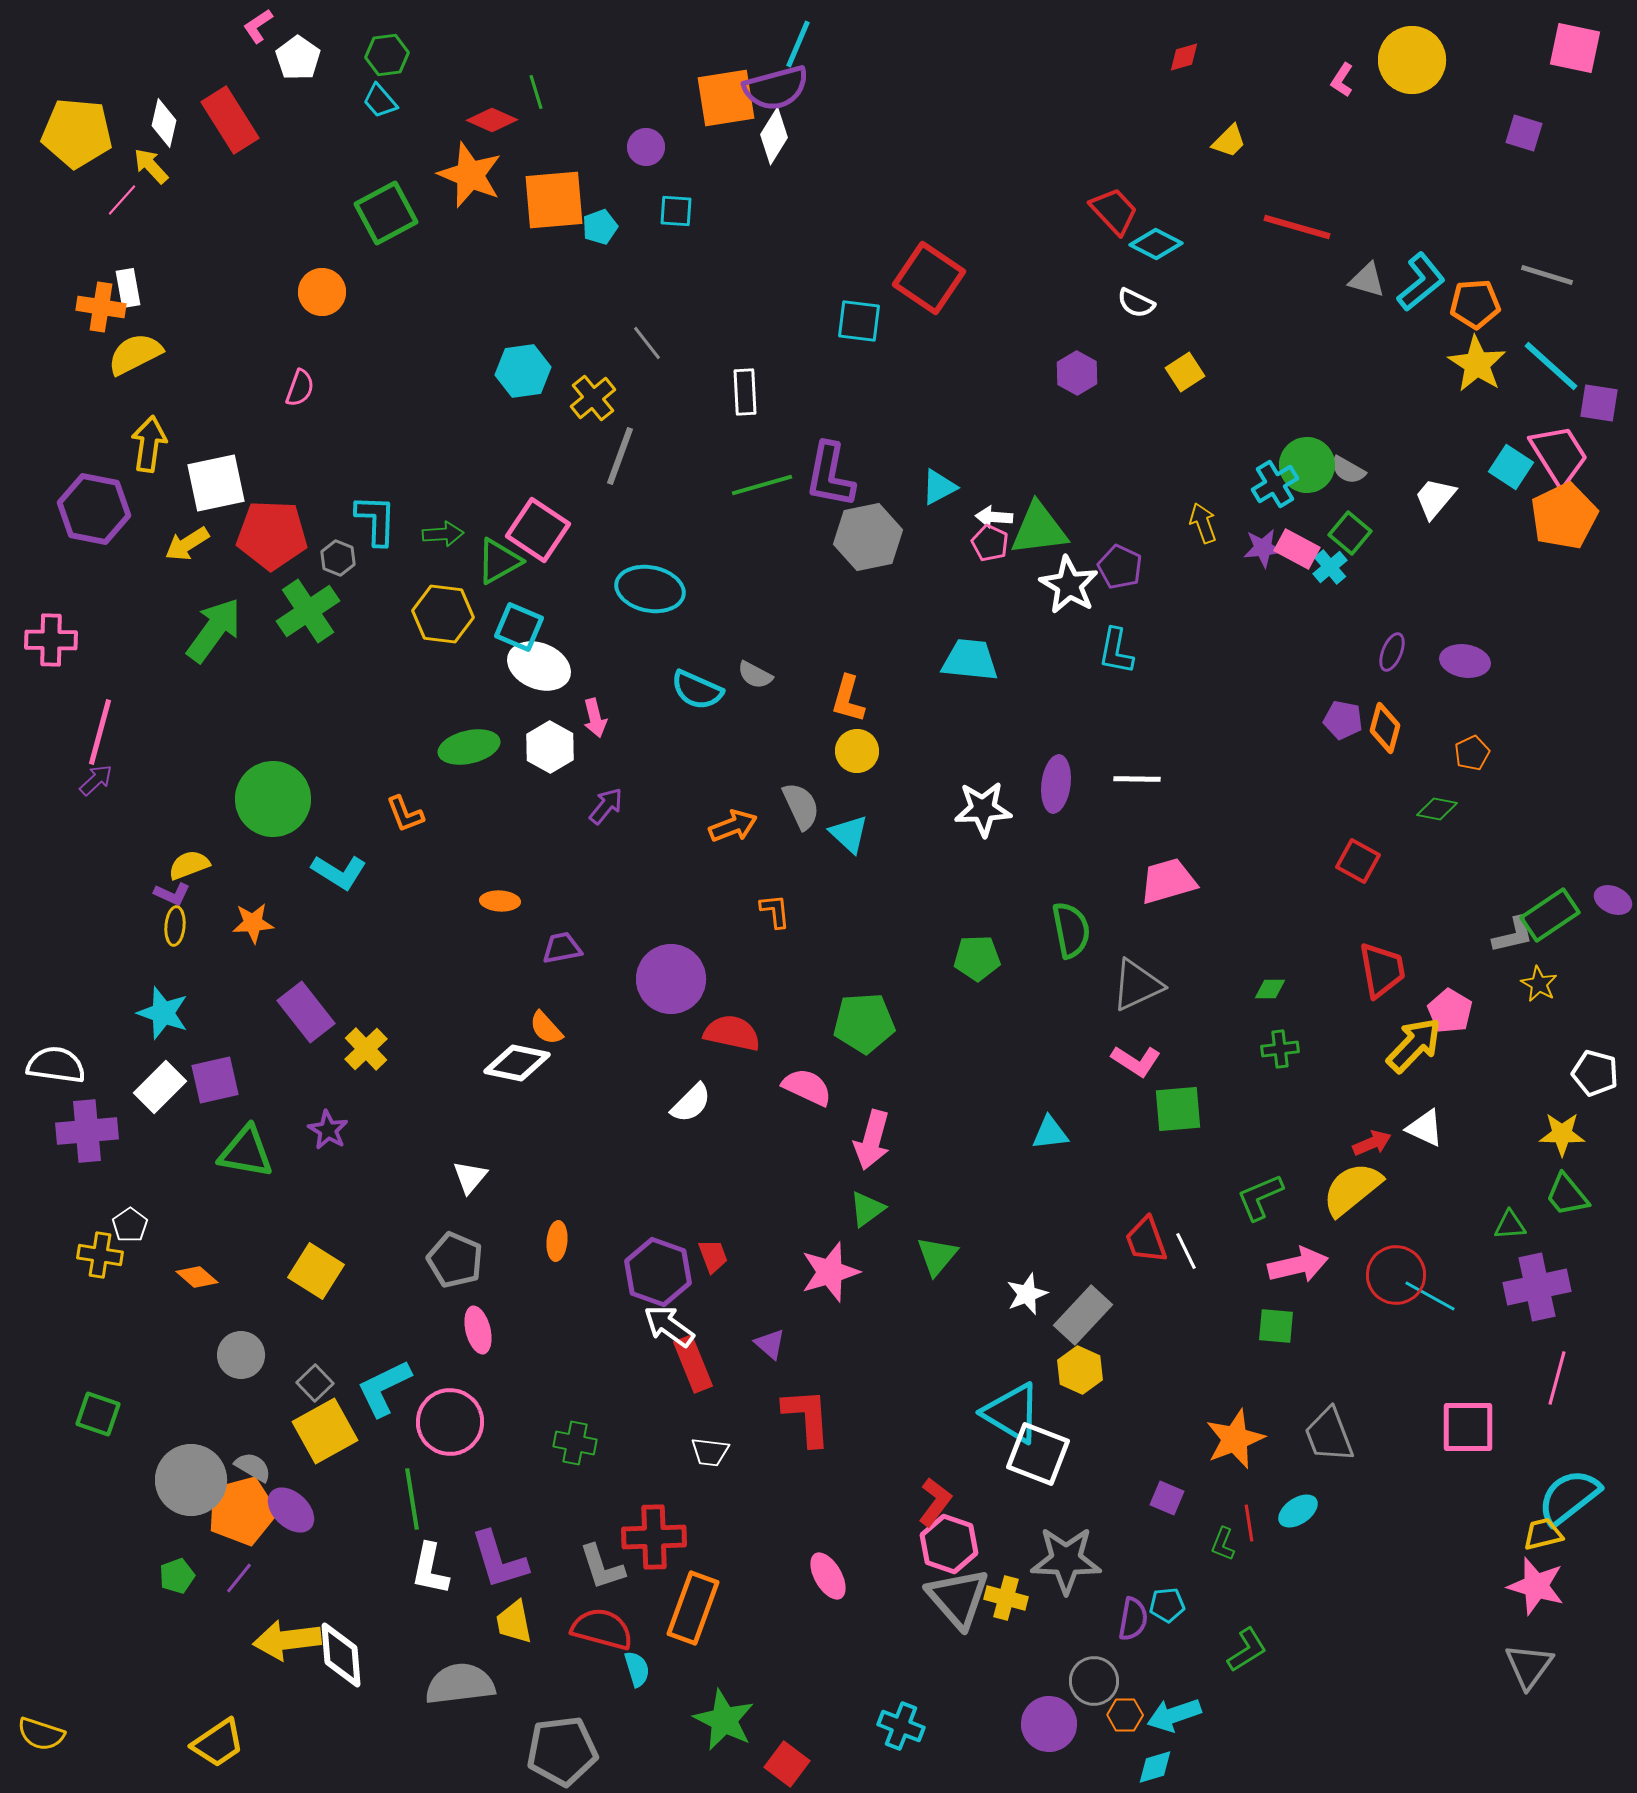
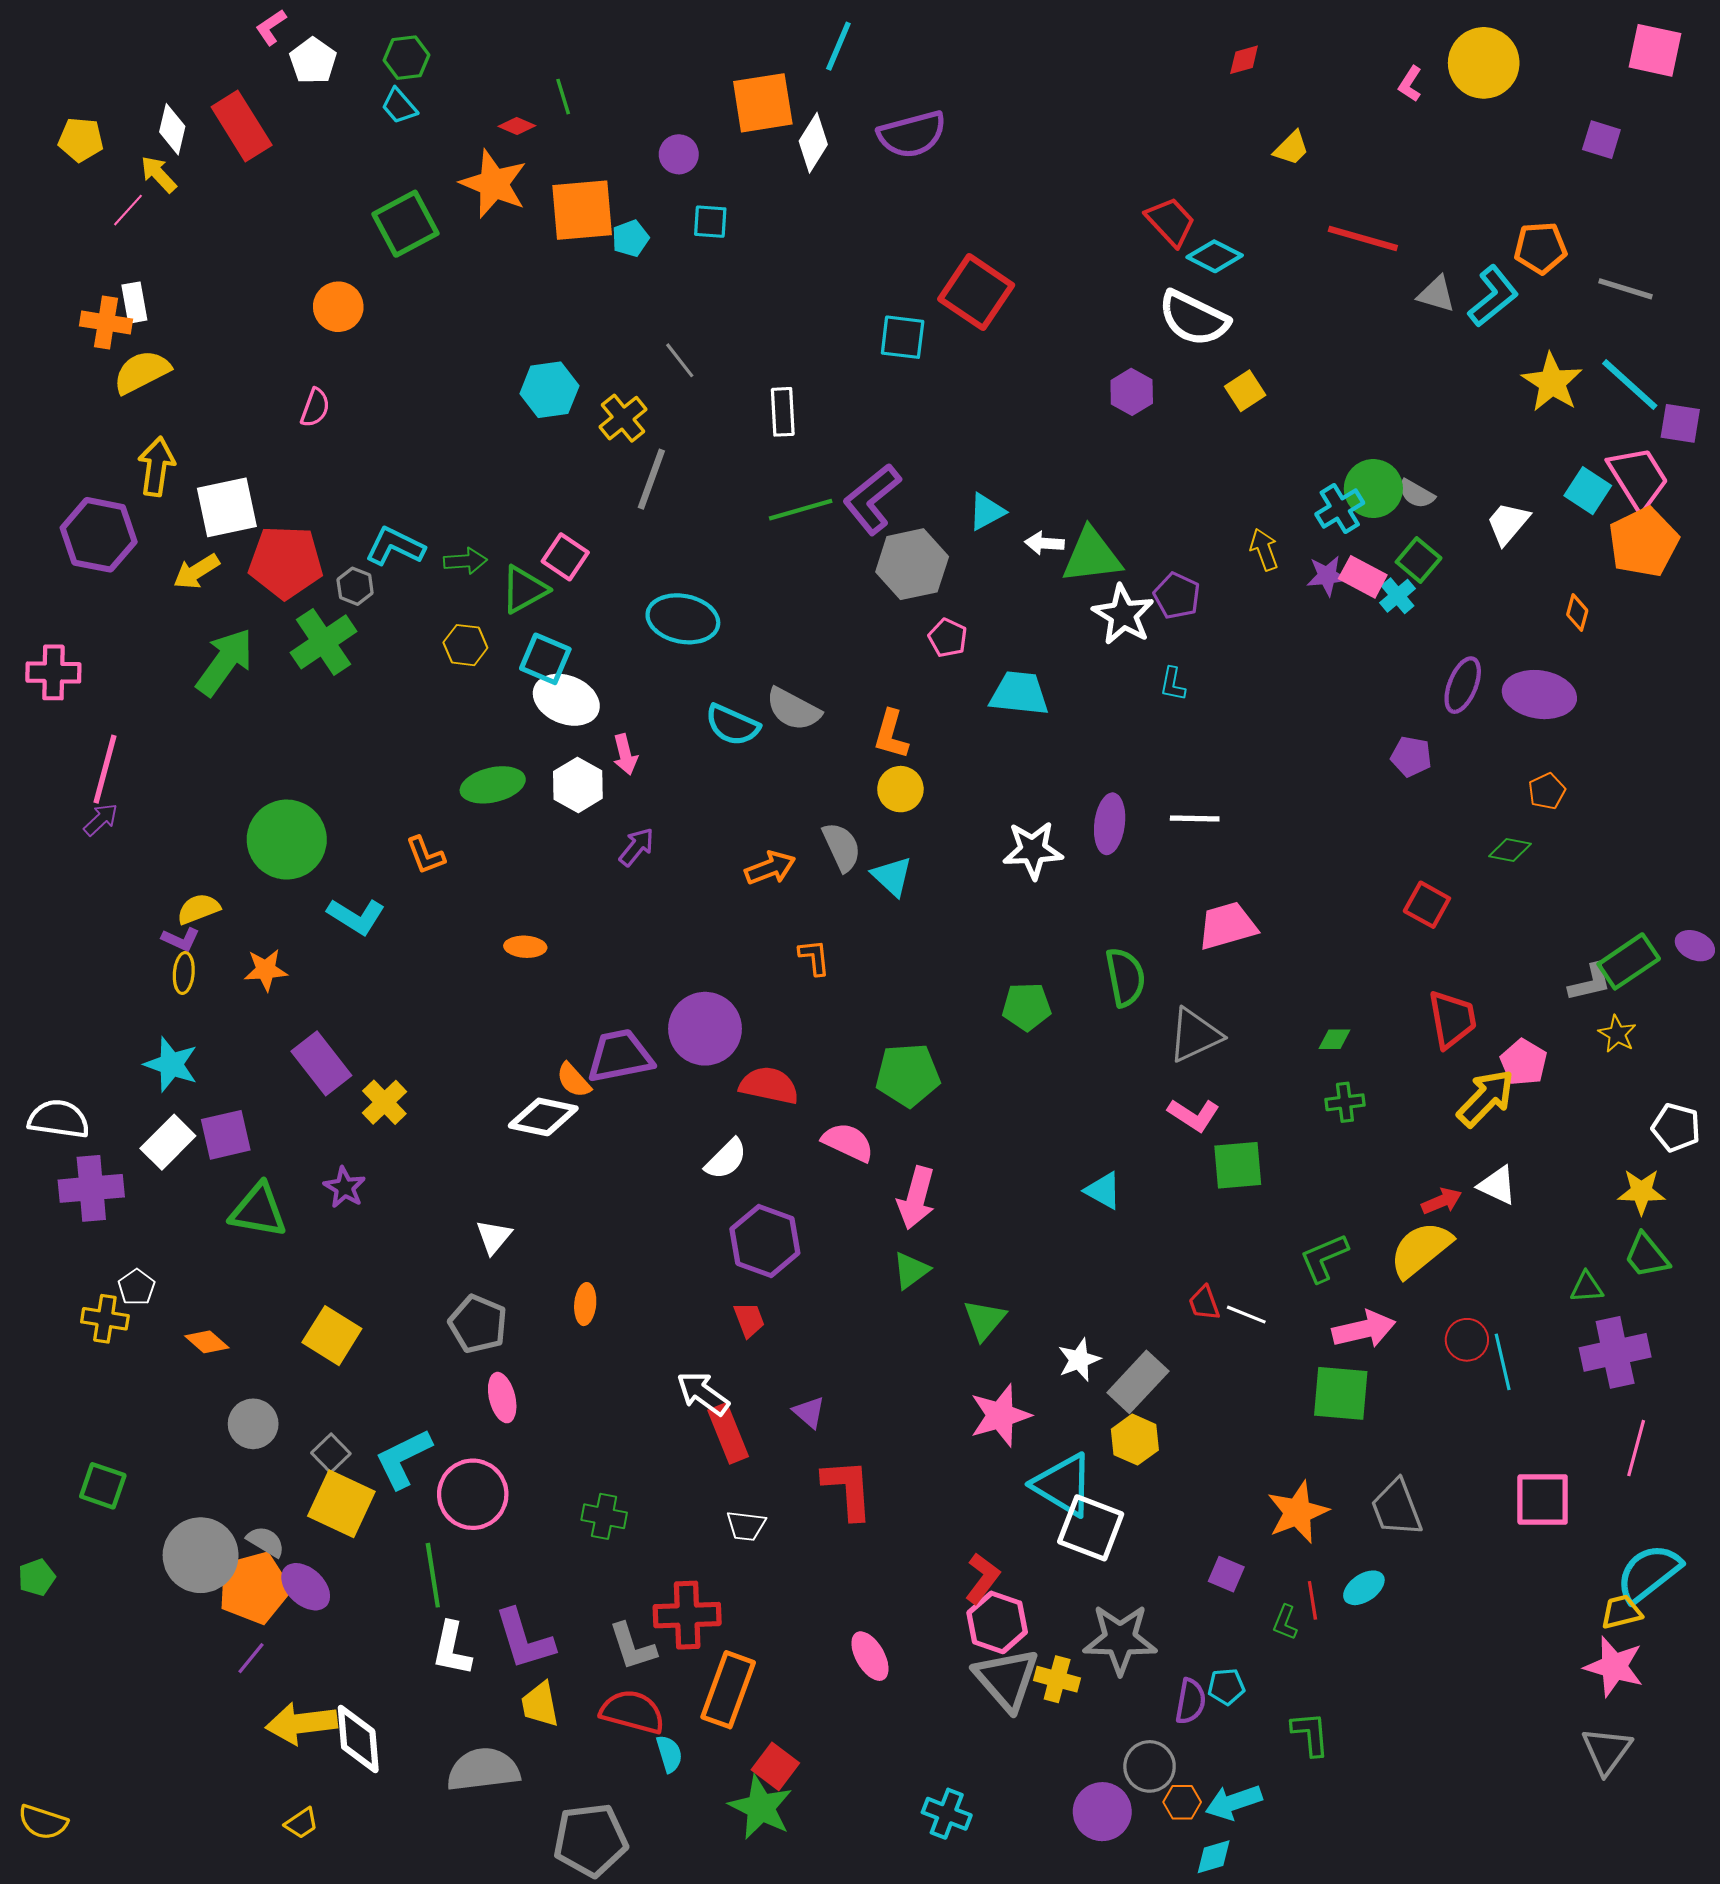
purple semicircle: (776, 88) -> (912, 134), moved
red diamond: (492, 120) -> (517, 126), size x0.7
yellow pentagon: (77, 133) -> (81, 140), size x0.6
white semicircle: (1136, 303) -> (1194, 318), size x1.8
orange pentagon: (1475, 304) -> (1540, 248), moved
purple L-shape: (830, 475) -> (872, 499), turned 40
cyan L-shape: (376, 520) -> (395, 546), turned -66
pink square: (538, 530) -> (565, 557), size x0.7
pink pentagon: (990, 543) -> (948, 638), moved
yellow hexagon: (443, 614) -> (465, 645), size x0.7
cyan L-shape: (1116, 651) -> (1173, 684), size x0.7
purple ellipse: (1392, 652) -> (1463, 685), size x1.4
purple ellipse: (1465, 661) -> (1539, 695), size x1.4
gray semicircle: (755, 675) -> (793, 709), size x1.5
orange diamond: (1385, 728) -> (1577, 613), moved, size x0.7
purple trapezoid: (562, 948) -> (620, 1056), moved, size x1.6
cyan triangle: (1050, 1133) -> (1103, 1191), turned 36
red trapezoid: (1146, 1240) -> (1204, 1303), size x0.7
white line: (1186, 1251) -> (1246, 1315), turned -42
purple hexagon: (658, 1272) -> (765, 1241), moved
pink star: (830, 1272) -> (1000, 1415), moved
red circle: (1396, 1275) -> (1467, 1340), size x0.7
cyan line: (1430, 1296) -> (1503, 1362), turned 48
green square: (1276, 1326) -> (1341, 1393), size x1.5
yellow square: (325, 1431) -> (341, 1504), turned -36
green pentagon: (177, 1576) -> (37, 1577), moved
green L-shape: (1247, 1650) -> (1310, 1734), turned -63
yellow trapezoid: (218, 1743) -> (301, 1823), moved, size x0.6
red square: (787, 1764) -> (775, 1766), moved

